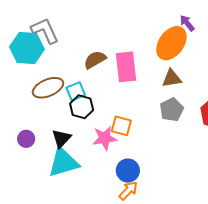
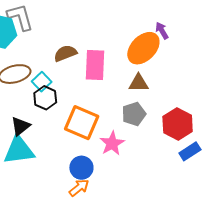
cyan square: (76, 91) -> (42, 82), turned -30
orange square: (121, 126) -> (82, 123), size x1.6
pink star: (105, 138) -> (112, 143), moved, turned -30

